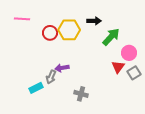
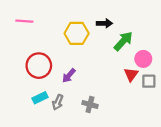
red circle: (50, 33) -> (39, 66), moved, size x1.5
purple arrow: (62, 68) -> (69, 76), turned -40
gray square: (134, 73) -> (149, 81), turned 32
gray arrow: (51, 77) -> (58, 102), moved

